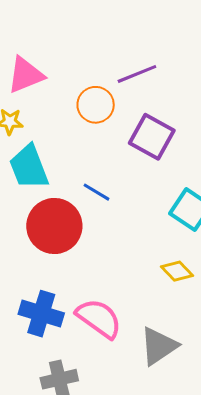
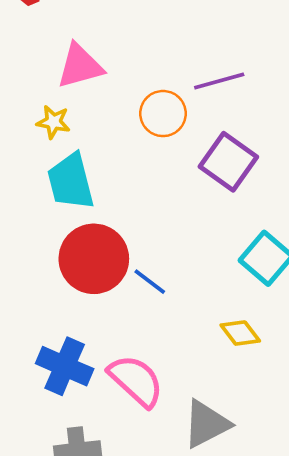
blue line: (96, 192) -> (150, 282), moved

